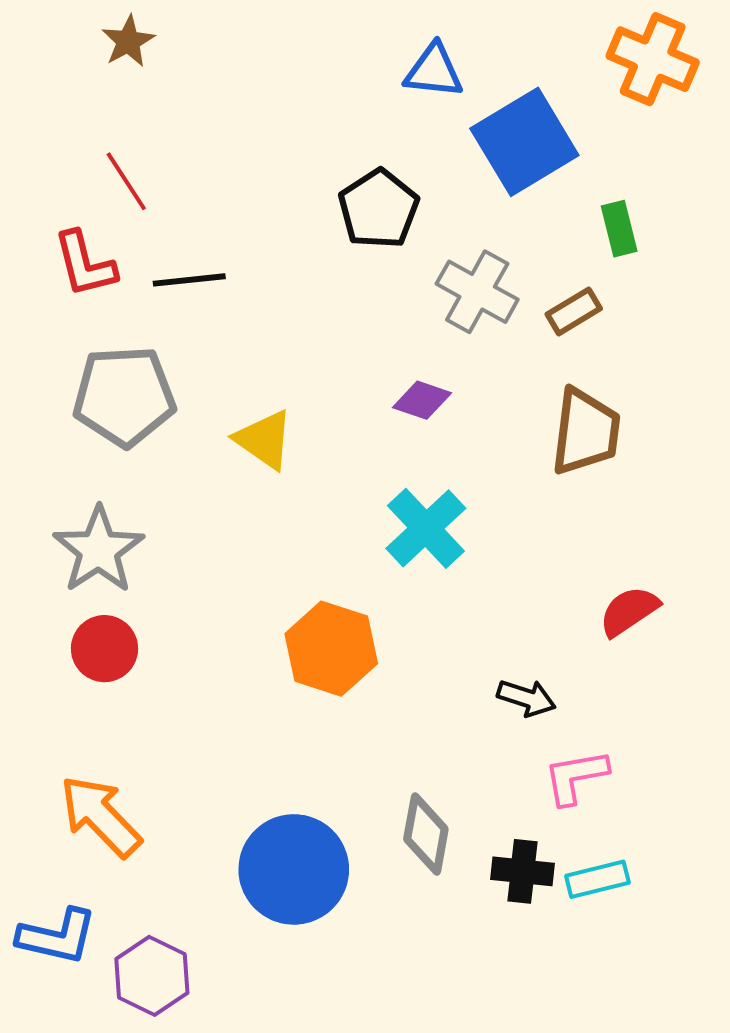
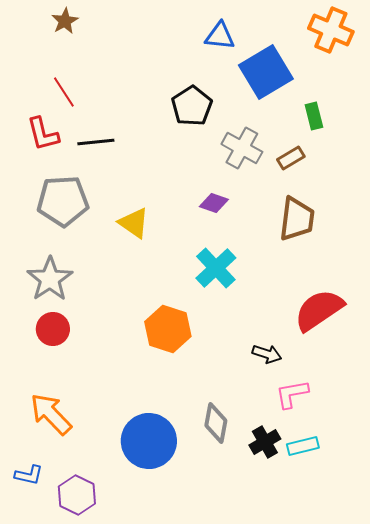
red semicircle: (629, 611) -> (319, 310), size x1.6
black cross: (522, 871) -> (265, 442), turned -36
blue L-shape: (57, 936) -> (29, 475), size x0.7

